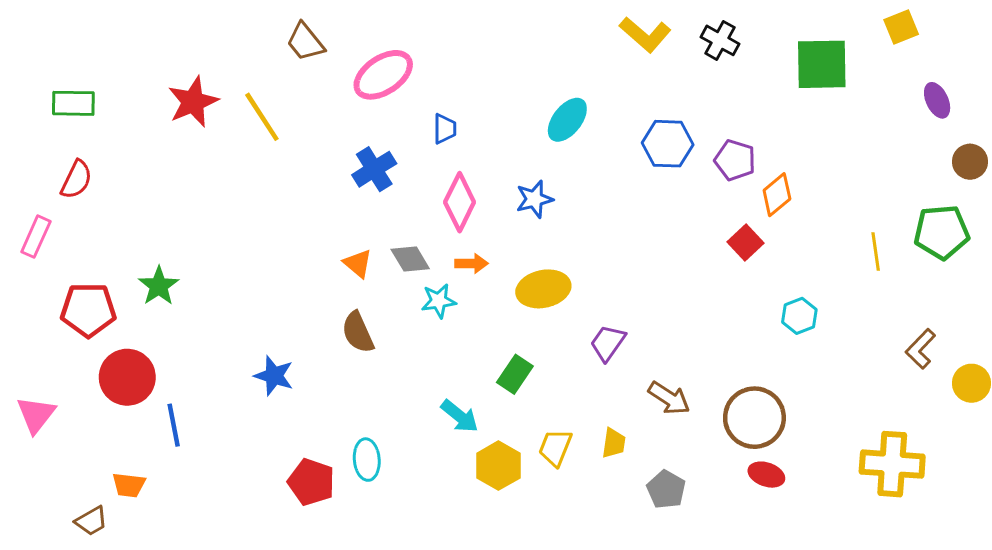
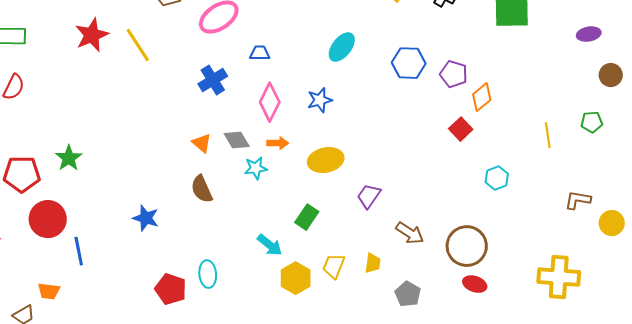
purple ellipse: (937, 100) -> (589, 34), turned -75
blue trapezoid: (445, 129) -> (260, 53), turned -90
green pentagon: (942, 232) -> (592, 122), size x0.6
brown L-shape: (921, 349) -> (578, 200), turned 56

